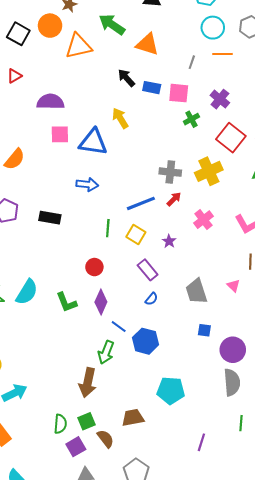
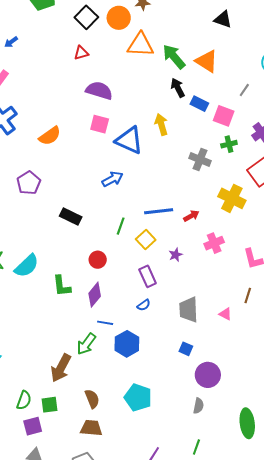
green arrow: (112, 24) -> (174, 57), moved
red triangle: (14, 76) -> (81, 53), moved
yellow cross: (209, 171) -> (232, 198), turned 36
gray cross: (170, 172) -> (200, 159), moved
blue arrow: (87, 184) -> (112, 179), turned -50
black rectangle: (50, 218) -> (71, 216), moved
pink triangle: (233, 286) -> (225, 314), turned -32
blue line: (119, 327) -> (105, 323), turned -42
gray semicircle: (232, 382) -> (198, 406), size x0.6
brown trapezoid: (133, 418) -> (91, 428), moved
brown semicircle: (105, 439) -> (92, 399), moved

